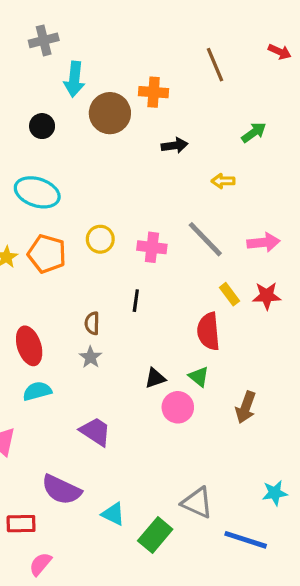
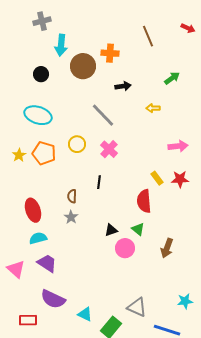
gray line: (205, 239) -> (103, 115), moved
pink cross: (152, 247) -> (109, 149), turned 36
purple trapezoid: (95, 432) -> (47, 263), moved

